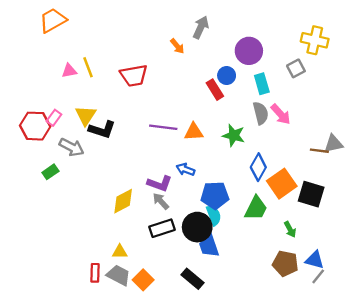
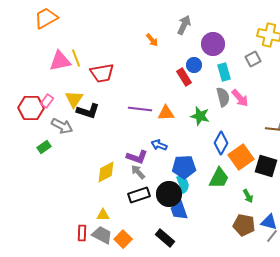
gray arrow: (201, 27) -> (184, 25), moved
pink triangle: (69, 71) -> (60, 61), size x1.6
red trapezoid: (134, 76) -> (102, 73), moved

